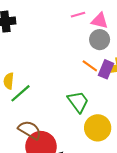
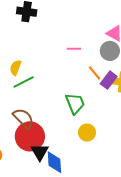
pink line: (78, 15) -> (74, 49), moved
yellow circle: (98, 128) -> (87, 133), size x0.7

